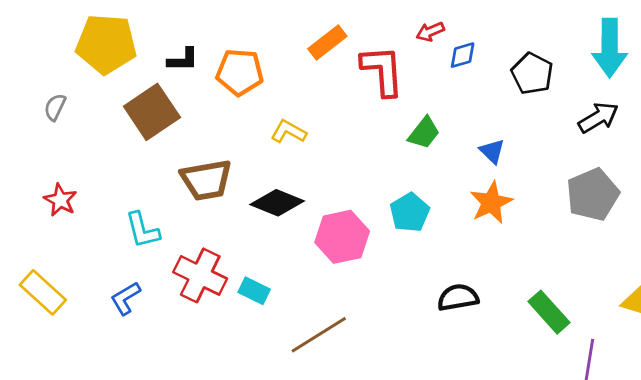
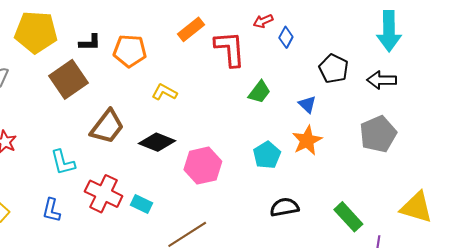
blue diamond: (463, 55) -> (286, 37), turned -45
black pentagon: (532, 74) -> (334, 69), moved
black arrow: (598, 118) -> (382, 80), turned -148
brown trapezoid: (206, 180) -> (107, 127), turned -42
cyan pentagon: (410, 212) -> (267, 155), moved
blue L-shape: (126, 298) -> (51, 210), turned -45

